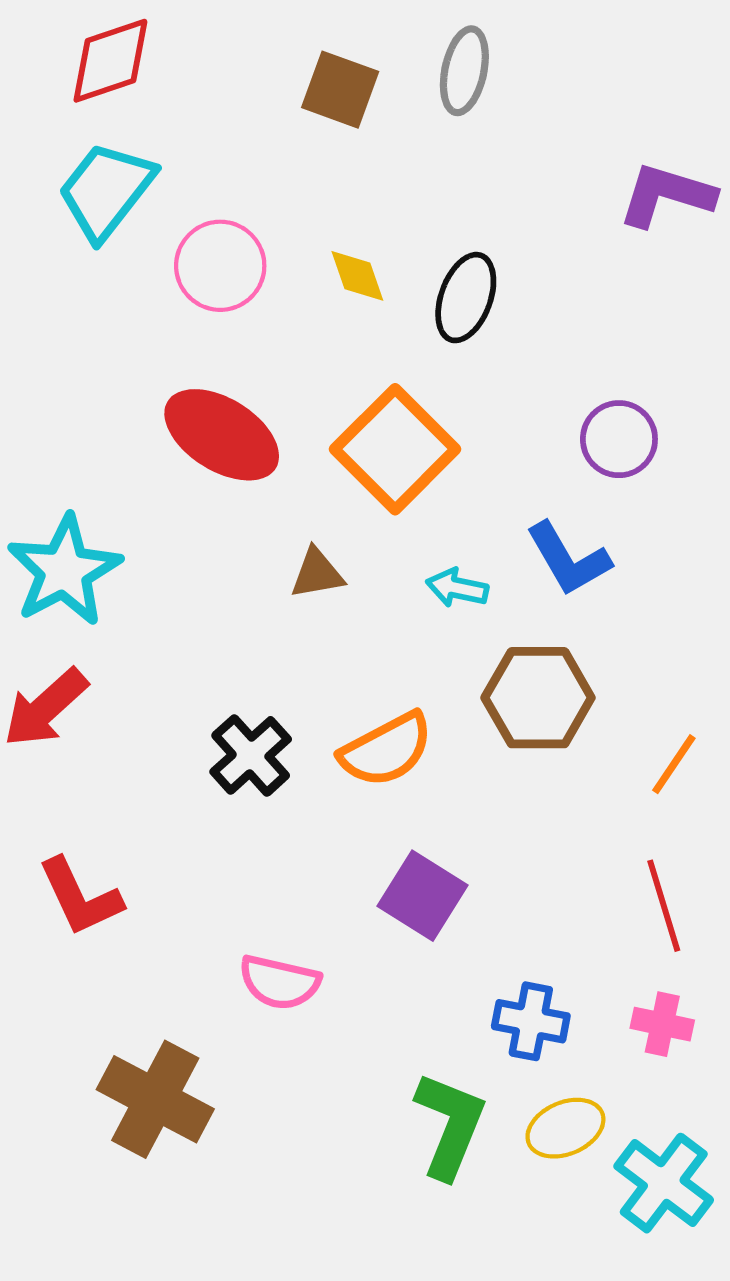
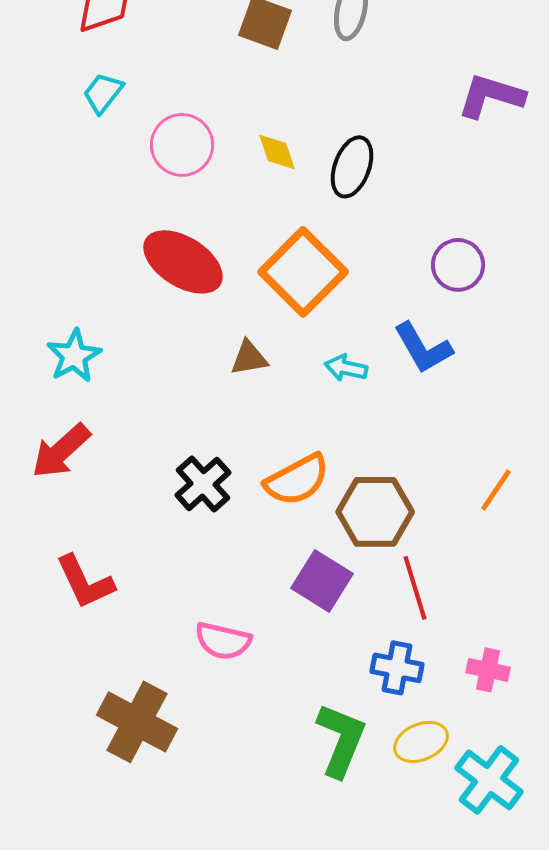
cyan trapezoid: (106, 191) -> (103, 93), size x0.6
cyan star: (64, 571) -> (74, 356), size x0.7
brown hexagon: (538, 698) -> (375, 512), moved
red line: (664, 906) -> (415, 588), moved

